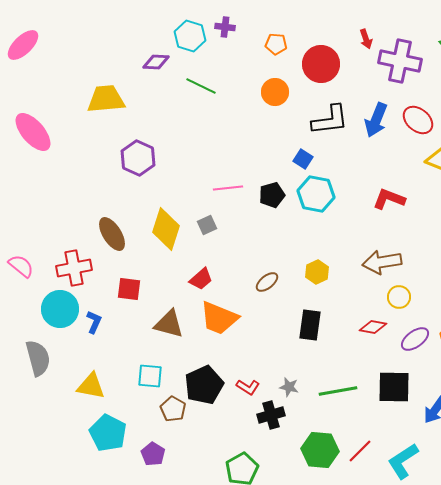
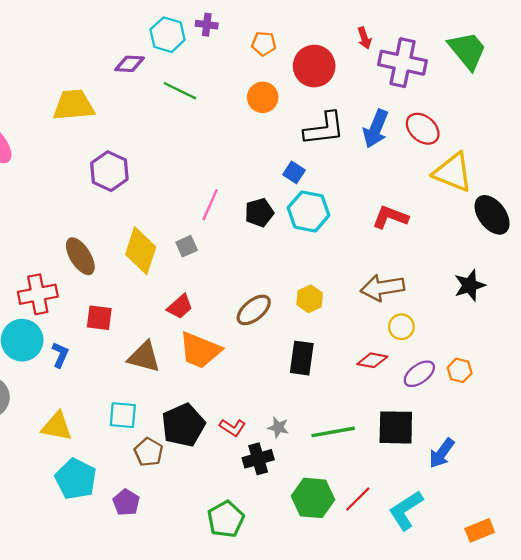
pink line: (228, 188) -> (210, 205), turned -60
brown ellipse: (267, 282) -> (254, 310), size x1.4

